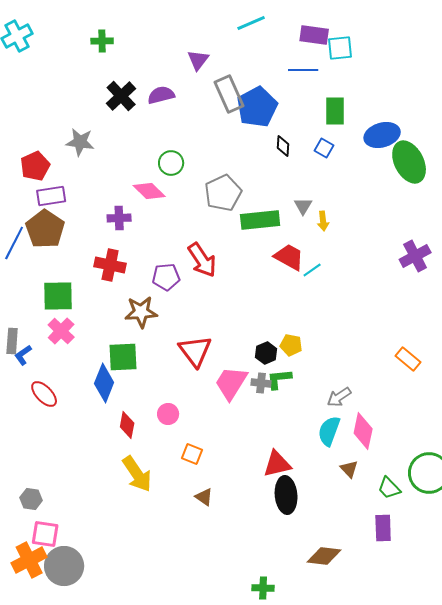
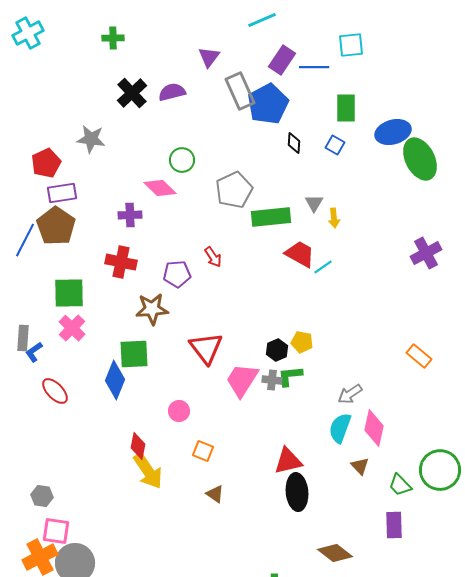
purple rectangle: (314, 35) -> (282, 60), moved, turned -64
red arrow: (202, 260) -> (213, 257), size x0.6
red diamond: (127, 425) -> (138, 446), moved
brown diamond: (324, 556) -> (335, 553), turned 32

